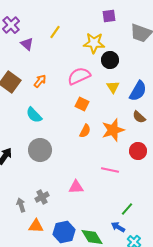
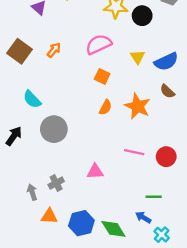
black circle: (110, 60) -> (142, 16), moved
blue semicircle: (138, 91) -> (166, 62), turned 35
cyan semicircle: (34, 115) -> (32, 99), moved
orange star: (113, 130) -> (138, 106), turned -30
red circle: (138, 151) -> (166, 157), moved
green line: (127, 209) -> (154, 197), turned 48

